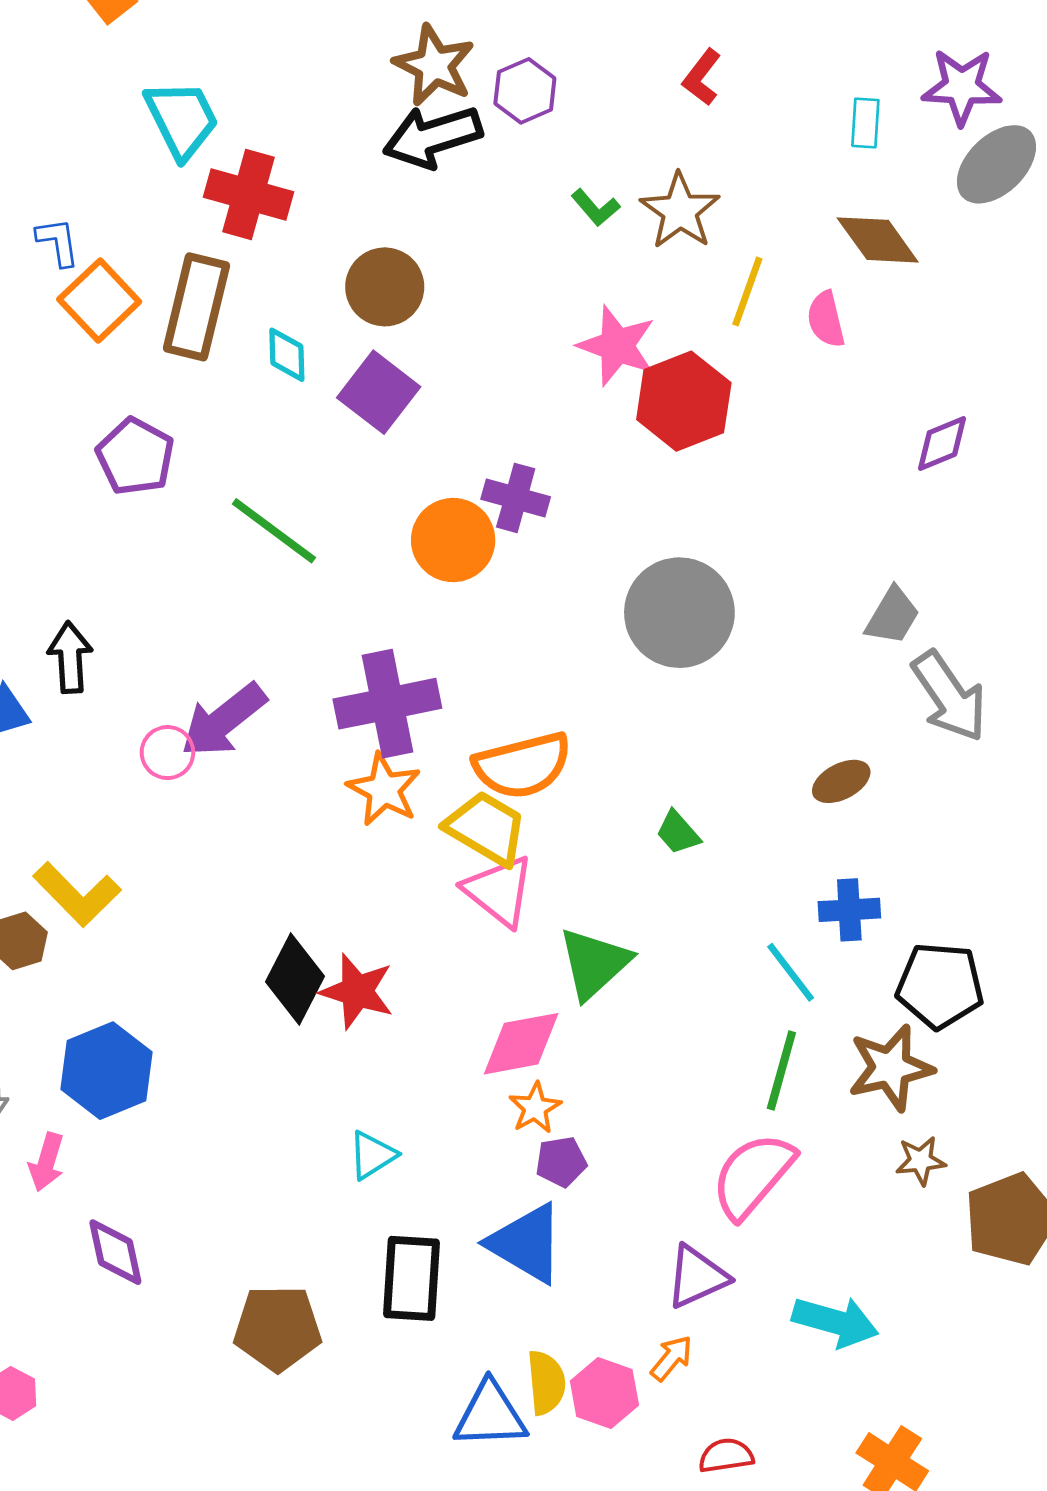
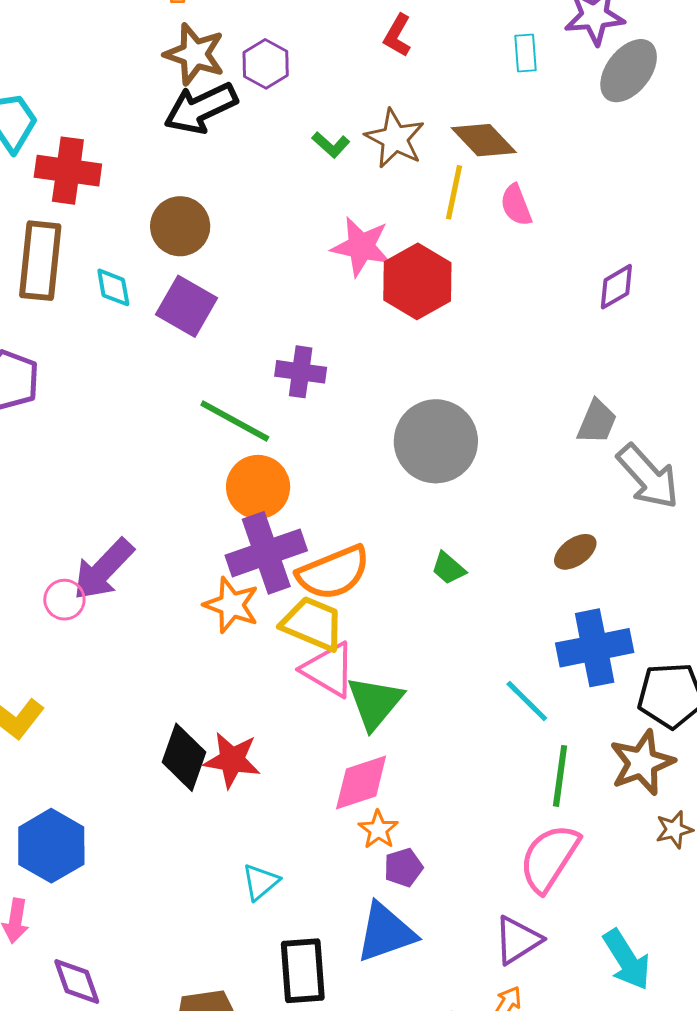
brown diamond: (878, 240) -> (484, 140), moved
green line: (274, 531) -> (235, 421), moved
orange circle: (453, 540) -> (258, 487), moved
purple cross: (387, 704) -> (266, 553), moved
green trapezoid: (678, 833) -> (448, 568), moved
blue cross: (849, 910) -> (595, 648), size x1.6
green triangle: (594, 963) -> (375, 703), moved
cyan line: (791, 972) -> (527, 701), moved
blue triangle: (526, 1243) -> (386, 933), turned -42
cyan arrow: (835, 1322) -> (627, 960), turned 50

